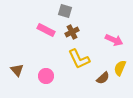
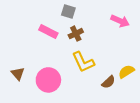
pink arrow: (114, 40) -> (120, 21), moved
yellow semicircle: (120, 68) -> (126, 72), turned 35
pink circle: (46, 76) -> (48, 80), size x1.5

